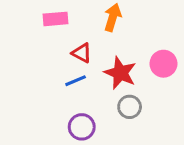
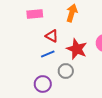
gray circle: (130, 107) -> (66, 71), moved
purple circle: (82, 127) -> (43, 84), moved

